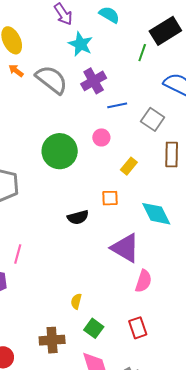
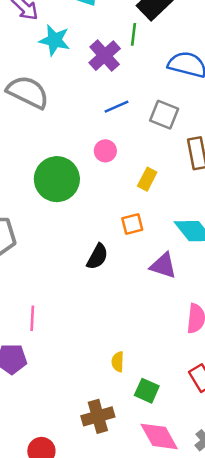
purple cross: (94, 81) -> (105, 56), moved
black semicircle: (78, 217) -> (97, 257), turned -35
purple triangle: (125, 248) -> (163, 266), moved, size x0.7

